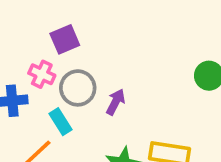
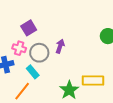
purple arrow: (116, 102) -> (60, 46), moved

